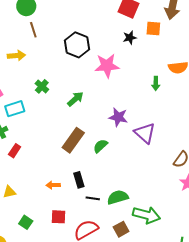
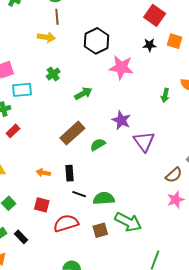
yellow arrow: (16, 56) -> (46, 37), moved

